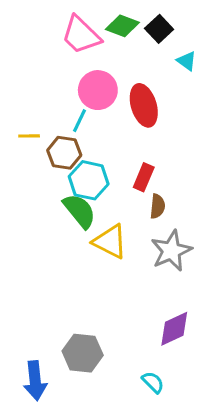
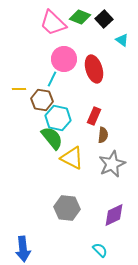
gray hexagon: (83, 353) -> (67, 208), moved

